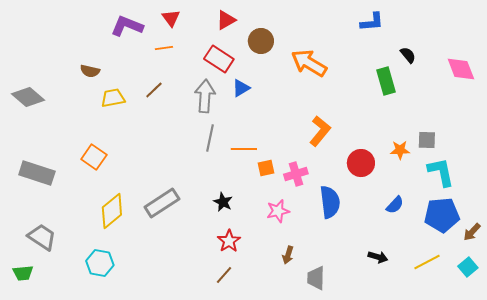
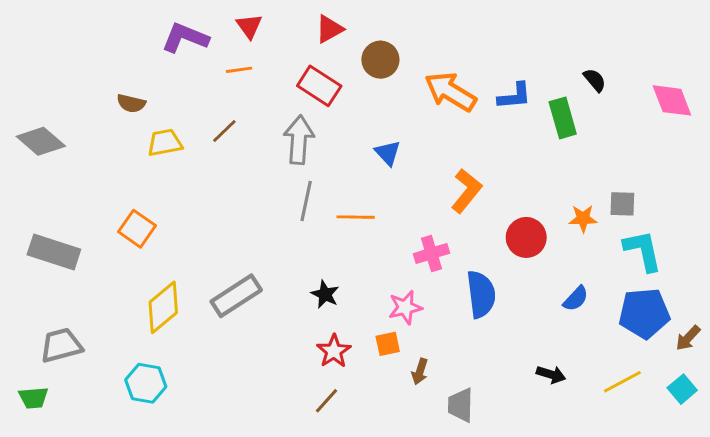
blue L-shape: (372, 22) -> (515, 96), moved
blue triangle: (241, 88) -> (388, 153), moved, turned -42
orange square: (266, 168) -> (388, 344), moved
gray trapezoid: (42, 237) -> (61, 345), turned -48

